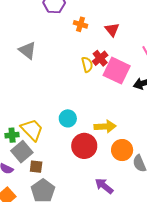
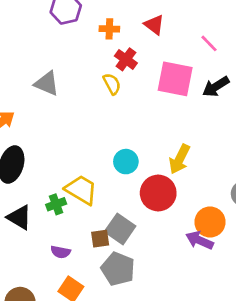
red cross: (100, 58) -> (126, 59), moved
yellow semicircle: (87, 65) -> (112, 84), moved
yellow arrow: (105, 127) -> (179, 159), turned 135
orange circle: (122, 150) -> (210, 222), moved
gray square: (22, 152) -> (120, 229), moved

